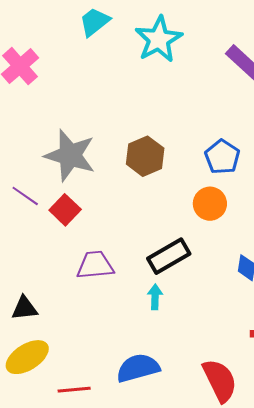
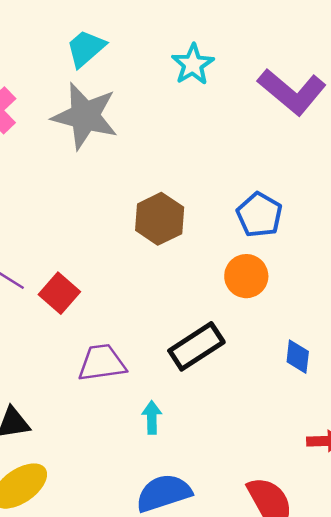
cyan star: (159, 39) -> (193, 64), moved, size x0.7
gray star: (70, 155) -> (85, 116), moved
cyan arrow: (155, 297) -> (152, 417), moved

